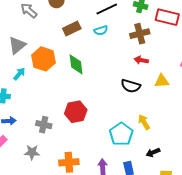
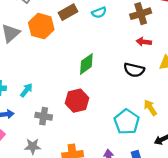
orange hexagon: (43, 59) -> (41, 26), moved
green diamond: (76, 64) -> (86, 64), moved, turned 65
cyan arrow: (19, 74) -> (26, 90), moved

